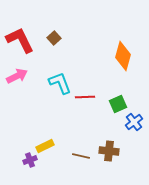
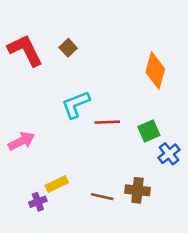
pink arrow: (17, 76) -> (21, 141), moved
cyan L-shape: (60, 83) -> (76, 105), turned -90

